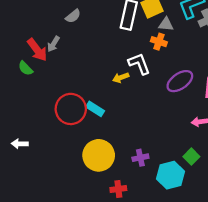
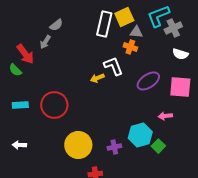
gray arrow: (53, 44) -> (45, 42), moved
cyan rectangle: (95, 109) -> (20, 105), moved, turned -35
white arrow: (20, 144) -> (19, 145), moved
cyan hexagon: (171, 175) -> (140, 135), moved

